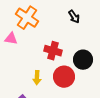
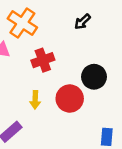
black arrow: (74, 17) -> (82, 22), turned 80
red cross: (53, 51) -> (43, 60), moved, turned -36

